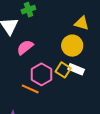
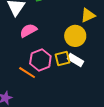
yellow triangle: (82, 23) -> (88, 15), turned -49
yellow square: (63, 70) -> (63, 59), turned 35

